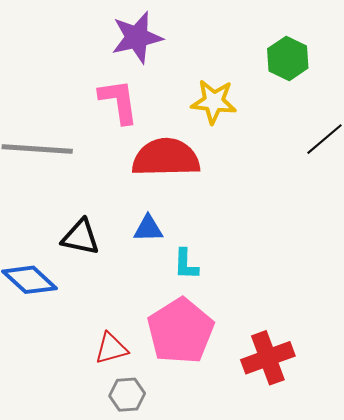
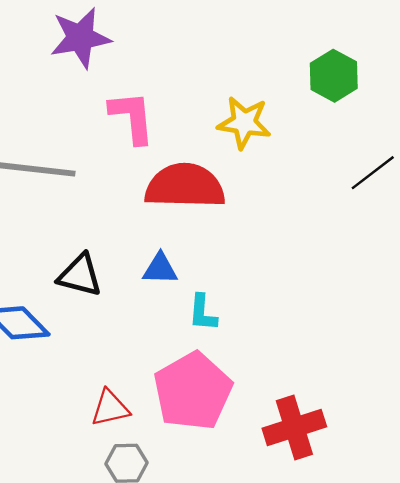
purple star: (137, 37) -> (80, 38), moved

